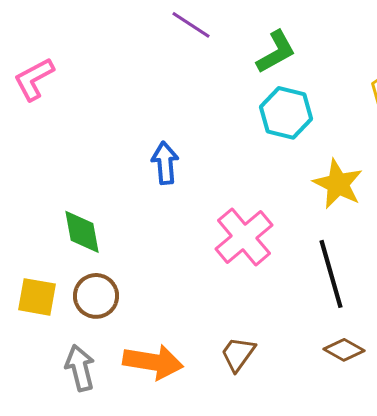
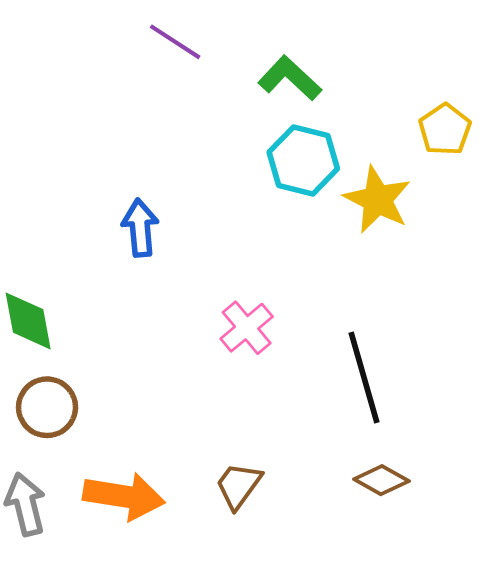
green L-shape: (276, 52) -> (290, 78), turned -108
yellow star: (338, 184) -> (377, 200), moved
pink cross: (244, 237) -> (247, 328), size x0.7

